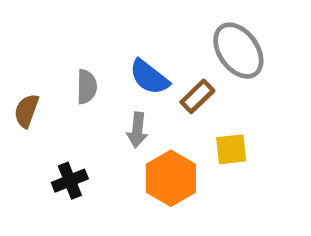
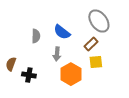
brown rectangle: (197, 96) -> (91, 44), moved
brown semicircle: (26, 111) -> (11, 64), moved
black cross: (70, 181) -> (29, 75), turned 32

